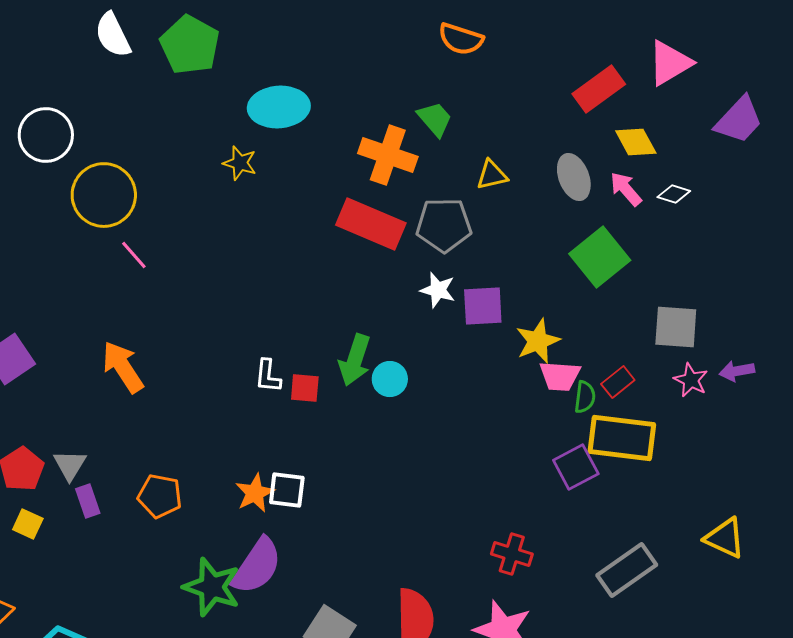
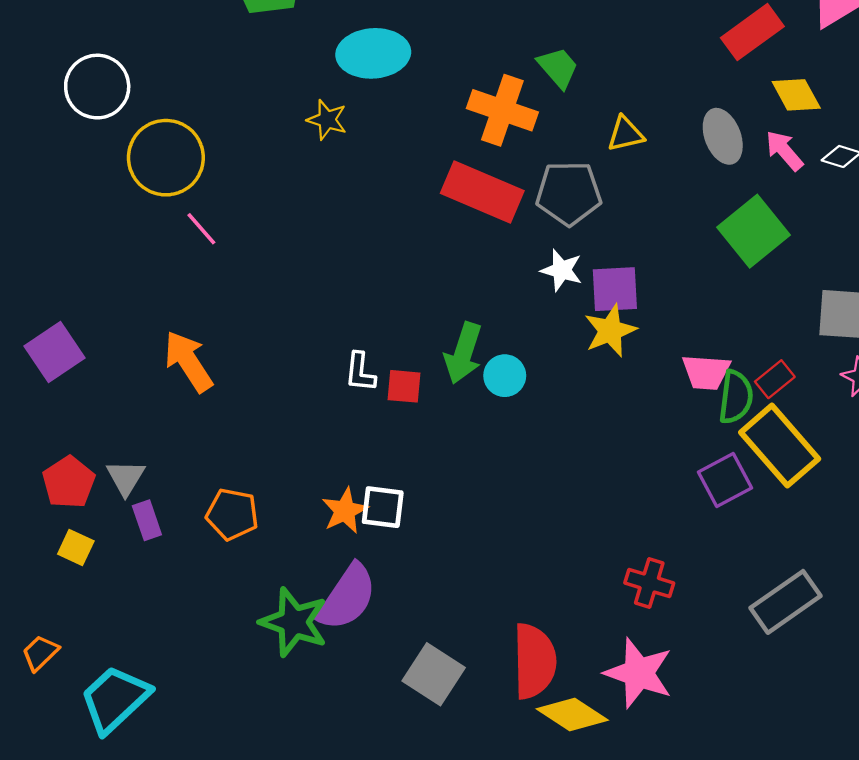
yellow star: (538, 341) -> (610, 331), moved
green semicircle: (585, 397) -> (736, 397), size x1.4
yellow rectangle: (622, 438) -> (780, 446), turned 42

